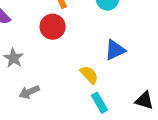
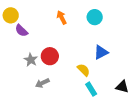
red circle: (53, 27) -> (50, 56), moved

